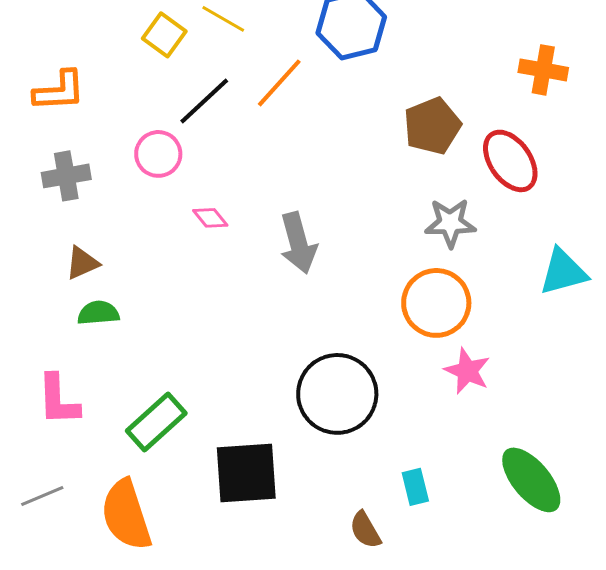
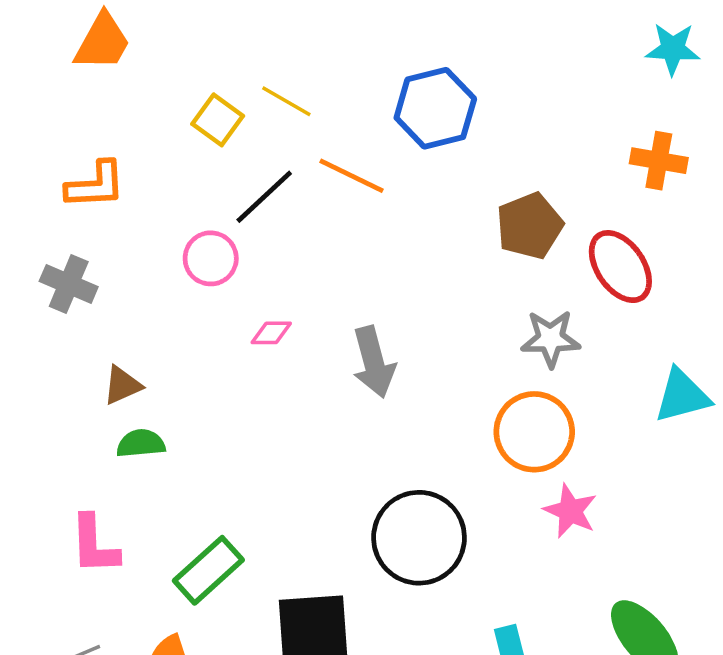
orange line: (279, 83) -> (352, 176), turned 74
gray cross: (66, 176) -> (69, 284), moved, turned 33
pink diamond: (210, 218) -> (271, 333), turned -51

